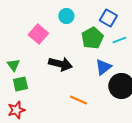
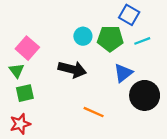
cyan circle: (66, 16) -> (83, 36), moved
pink square: (38, 34) -> (27, 48), moved
green pentagon: (92, 38) -> (110, 39), turned 30

